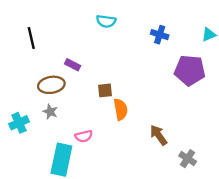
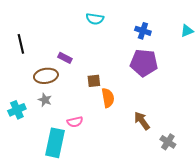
black line: (31, 38) -> (21, 44), moved
purple pentagon: (190, 70) -> (144, 63), moved

